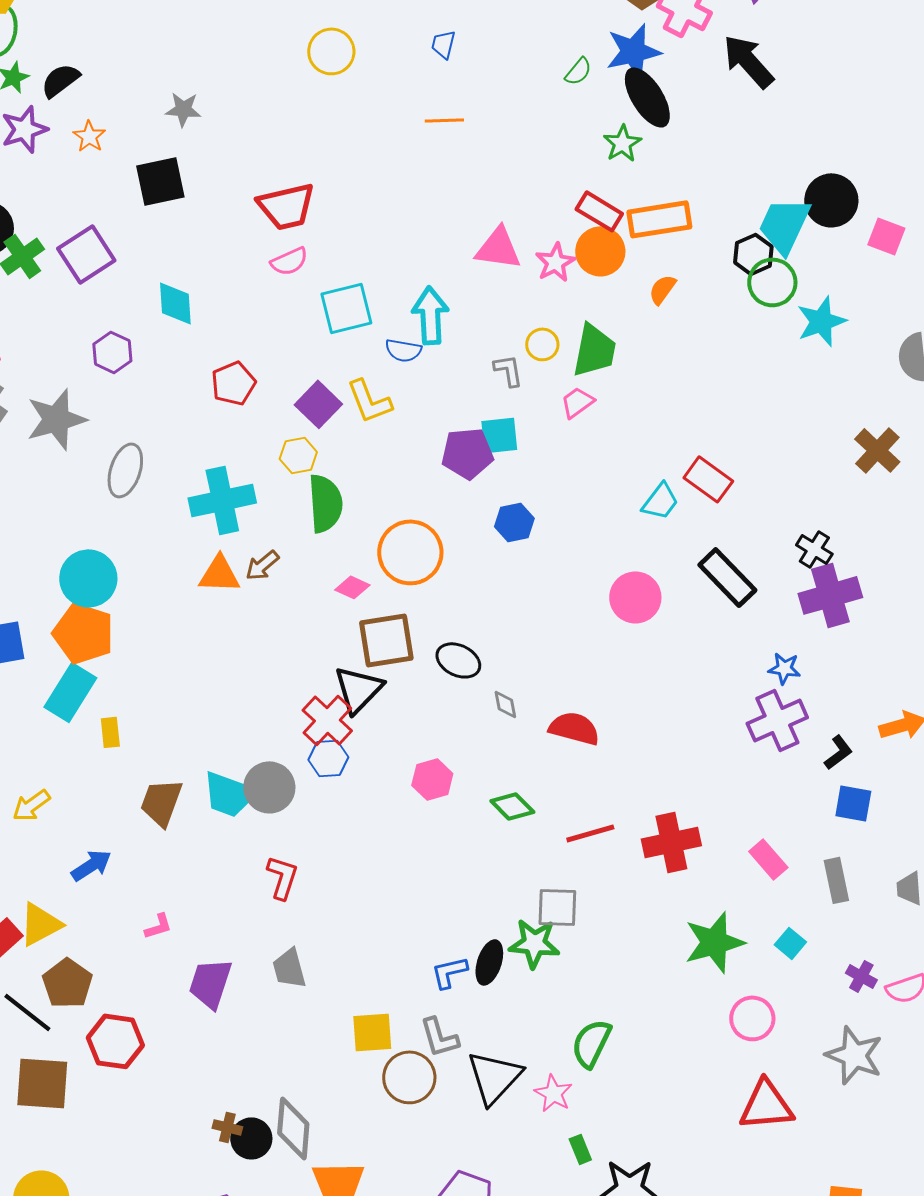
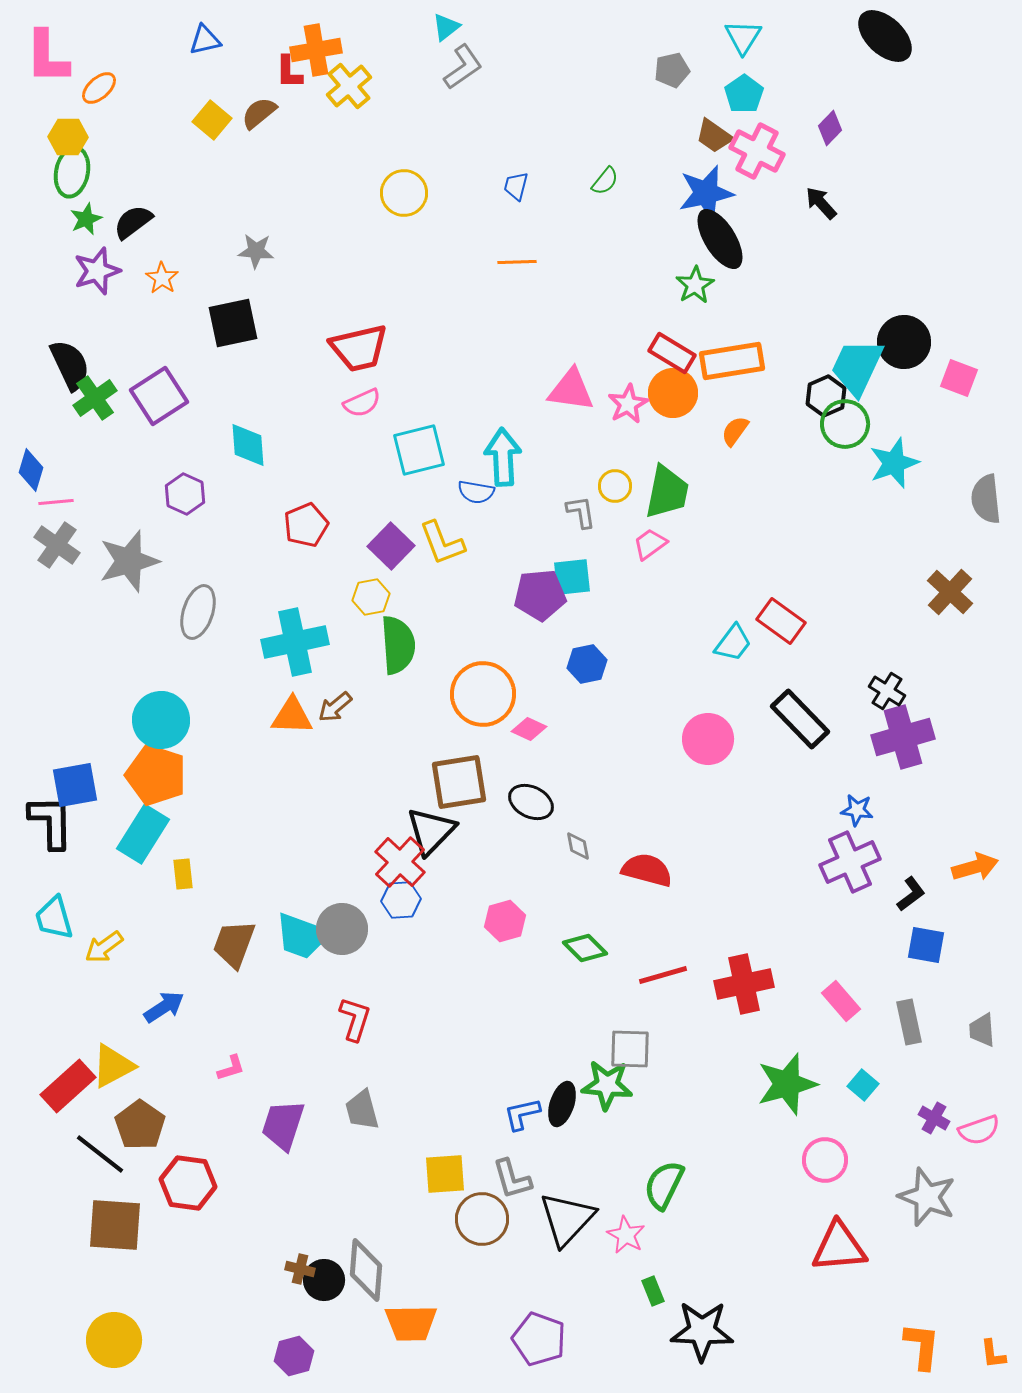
black arrow: (748, 61) -> (821, 203), size x0.6
green semicircle: (578, 71) -> (605, 181), moved
pink diamond: (352, 587) -> (529, 729), moved

